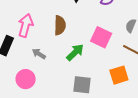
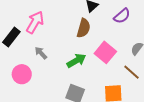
brown semicircle: (60, 25) -> (84, 28), moved

